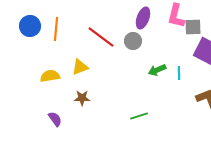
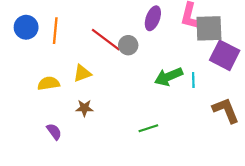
gray square: (193, 27) -> (209, 28), size x1.5
gray circle: (133, 41) -> (128, 45), moved
green arrow: (157, 70) -> (169, 77), size x1.4

